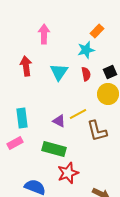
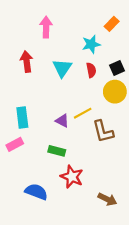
orange rectangle: (97, 31) -> (112, 24), moved
green rectangle: (54, 149) -> (57, 151), size x0.7
red star: (68, 173) -> (72, 177), turned -30

